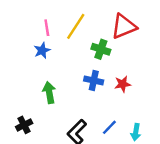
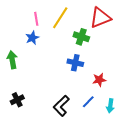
red star: (123, 84) -> (99, 80), moved
green arrow: (49, 93) -> (12, 60), moved

